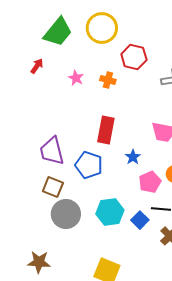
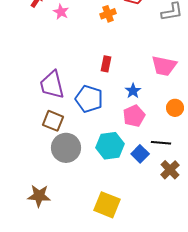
pink star: (76, 78) -> (61, 12), moved
orange cross: (108, 80) -> (108, 14), turned -35
red rectangle: (106, 130) -> (106, 64), size x0.6
pink pentagon: (150, 182) -> (134, 116), moved

